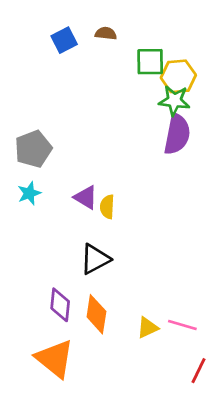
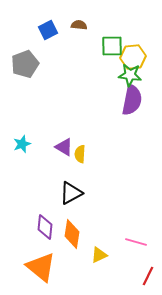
gray pentagon: (33, 149) -> (25, 64), moved
yellow triangle: (147, 328) -> (99, 255), moved

